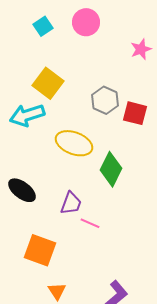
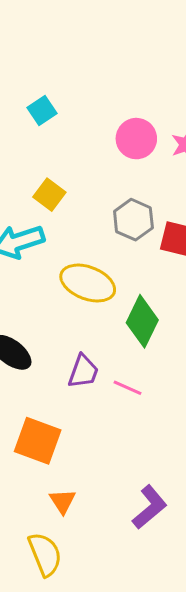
pink circle: (86, 22) -> (136, 139), moved
yellow square: (48, 83) -> (49, 195), size x0.7
pink line: (90, 223) -> (128, 388), moved

